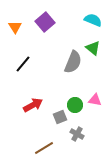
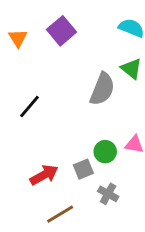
black line: (23, 64) -> (30, 107), moved
red arrow: (33, 105) -> (44, 175), moved

